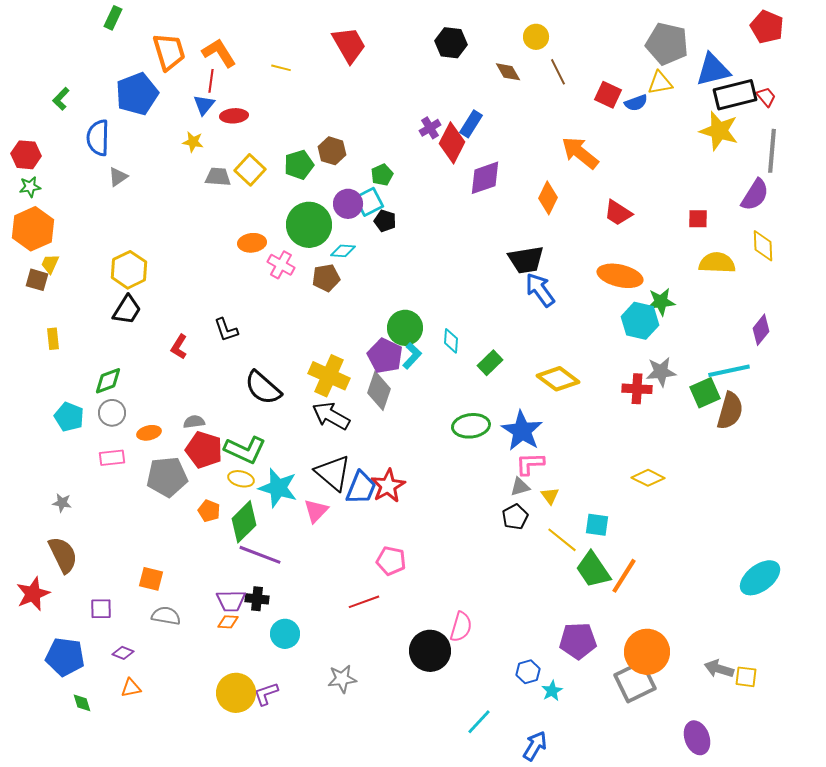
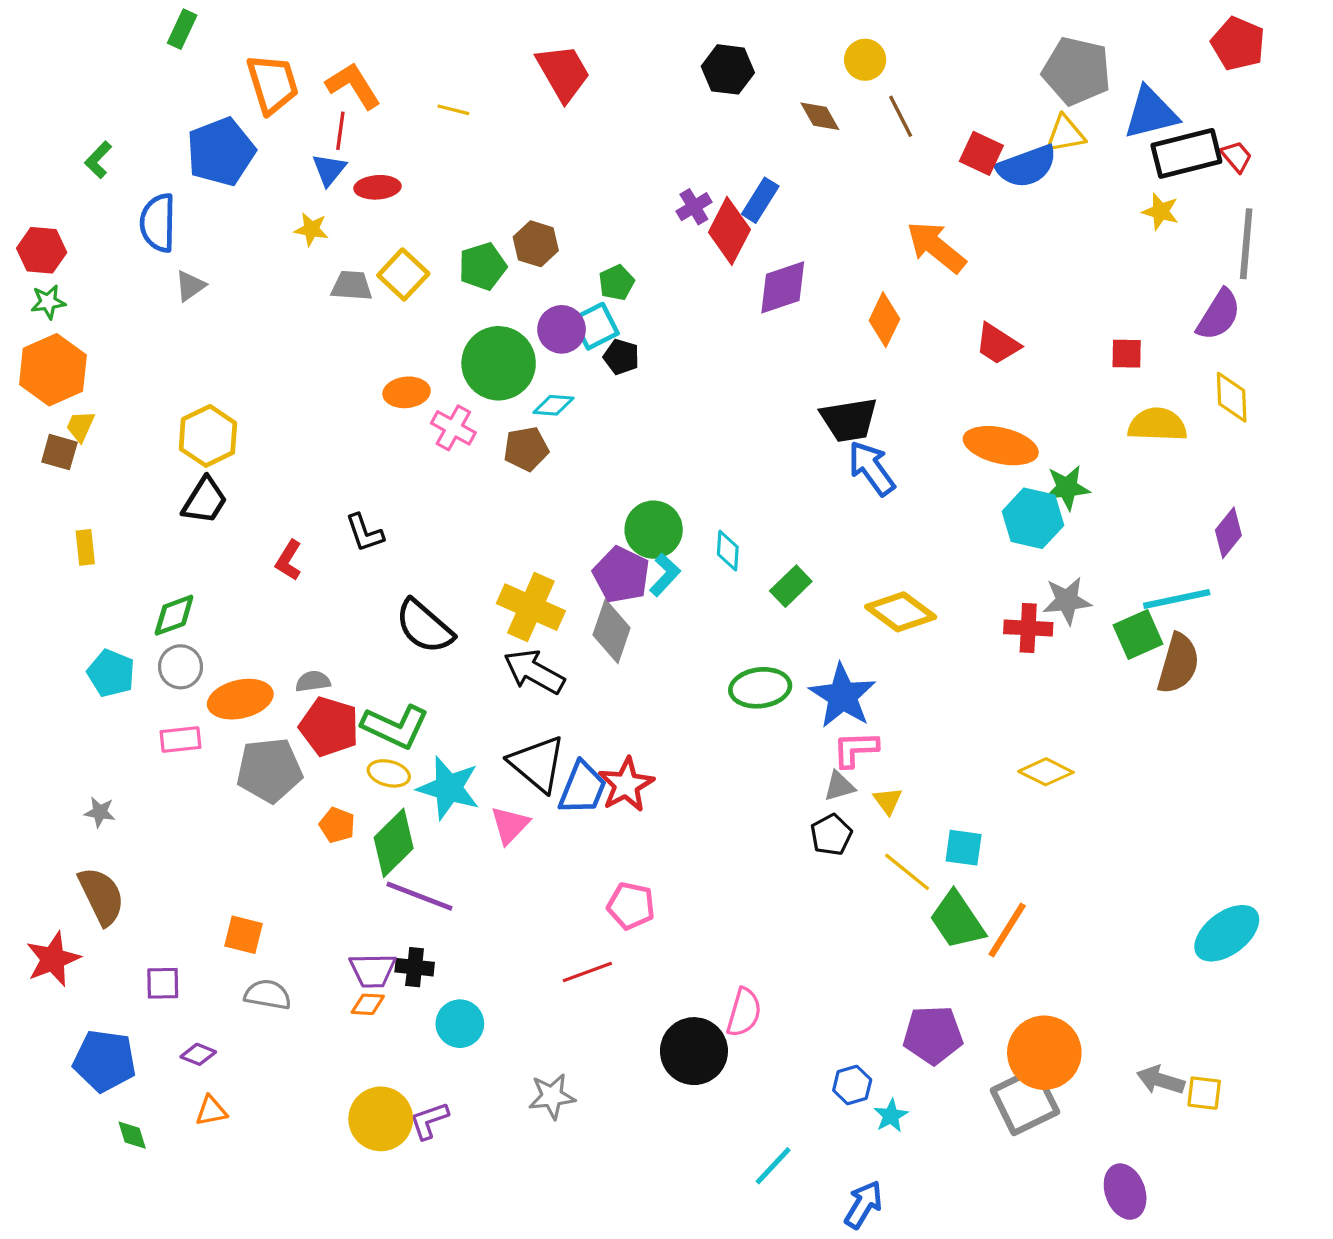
blue semicircle: (636, 103) -> (1027, 166), size x1.6
yellow star: (719, 131) -> (1161, 212), size x0.6
orange ellipse: (149, 433) -> (240, 699), size x1.6

